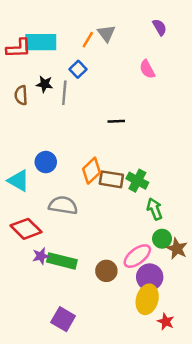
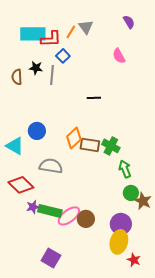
red L-shape: (19, 48) -> (51, 39), moved
pink ellipse: (137, 256) -> (69, 216), moved

